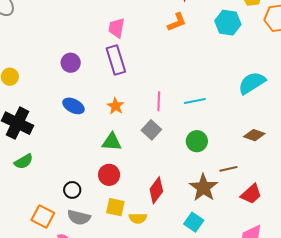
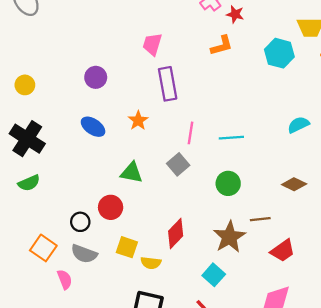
purple rectangle: (116, 60) -> (168, 84), moved
cyan semicircle: (252, 83) -> (298, 125), size x0.7
orange star: (116, 106) -> (138, 121), moved
red circle: (109, 175) -> (111, 207), moved

